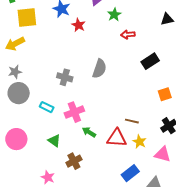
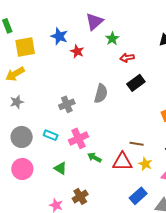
black rectangle: (150, 61) -> (136, 83), moved
gray cross: (65, 77) -> (67, 104), turned -35
gray circle: (19, 93) -> (22, 137), moved
brown cross: (74, 161) -> (80, 196), moved

